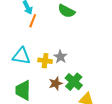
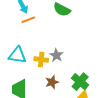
orange line: (33, 21) -> (28, 20), turned 48
green cross: (74, 82) -> (80, 82), moved

